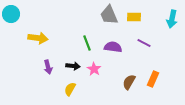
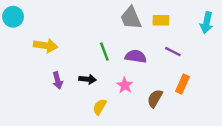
pink star: (94, 69) -> (125, 85), moved
orange rectangle: (153, 79) -> (183, 84), moved
yellow semicircle: (70, 89) -> (100, 107), moved

